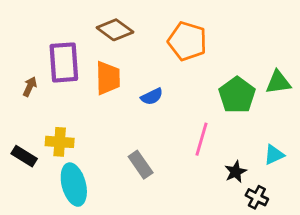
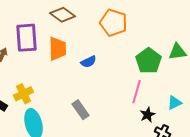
pink line: (202, 139) -> (137, 92), moved
yellow cross: (60, 142) -> (24, 94), turned -30

